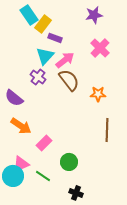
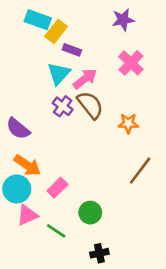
cyan rectangle: (29, 15) -> (38, 20), turned -36
purple cross: (38, 77) -> (63, 106), moved
brown line: (107, 130) -> (140, 171), turned 35
cyan circle: (13, 176) -> (17, 189), moved
black cross: (76, 193) -> (99, 253), turned -32

